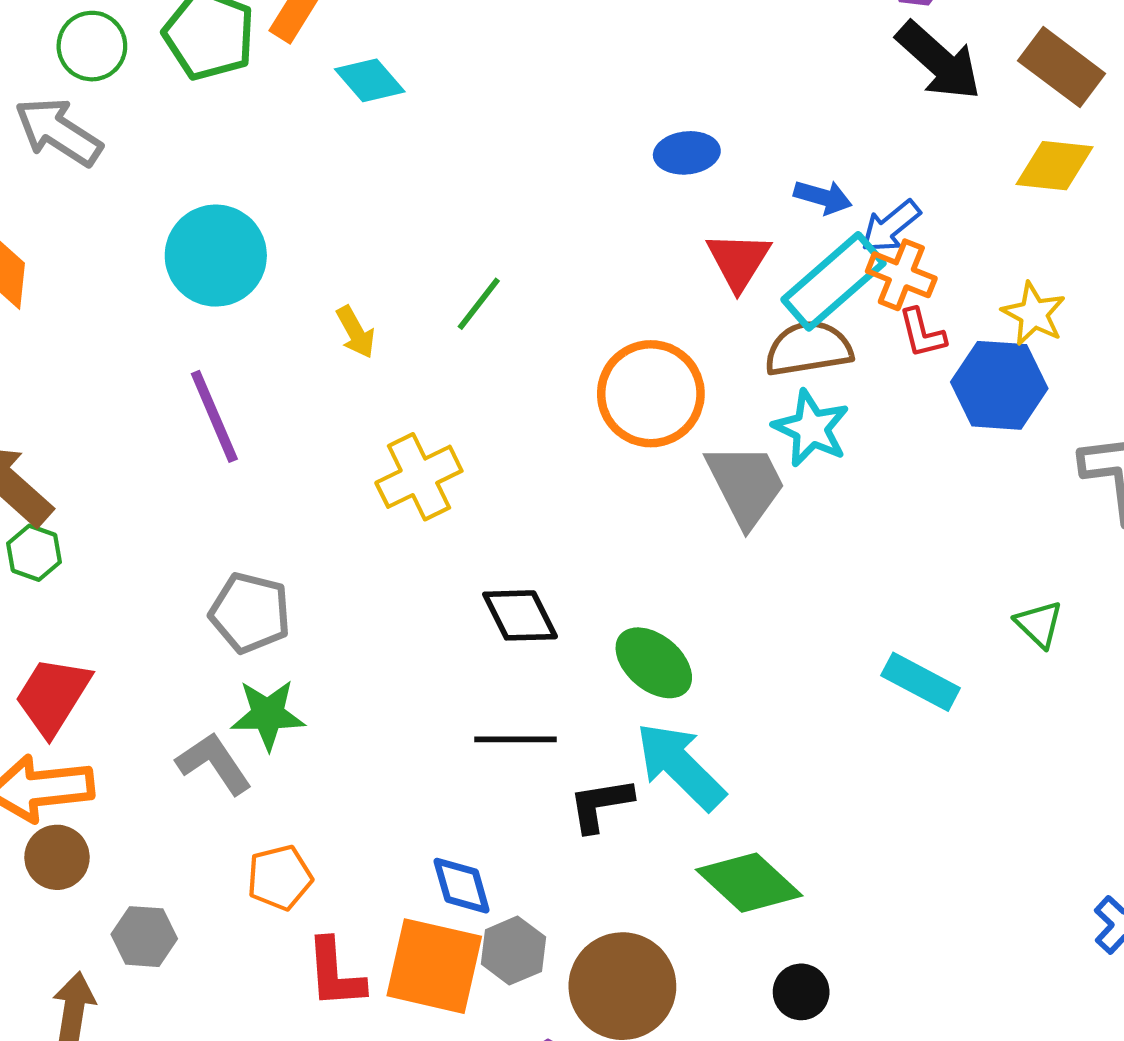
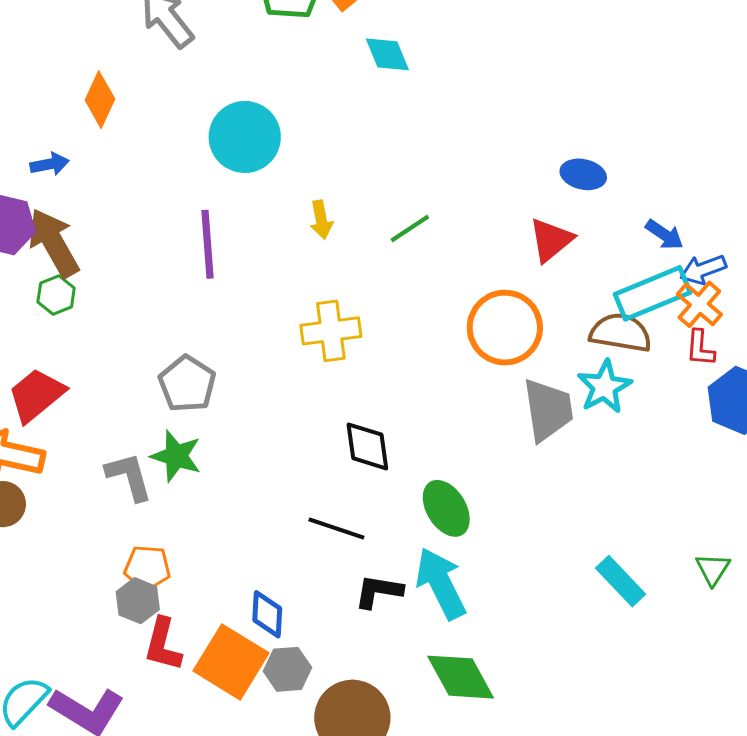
red triangle: (738, 261) -> (551, 240), moved
gray hexagon: (144, 937) -> (138, 601), moved

